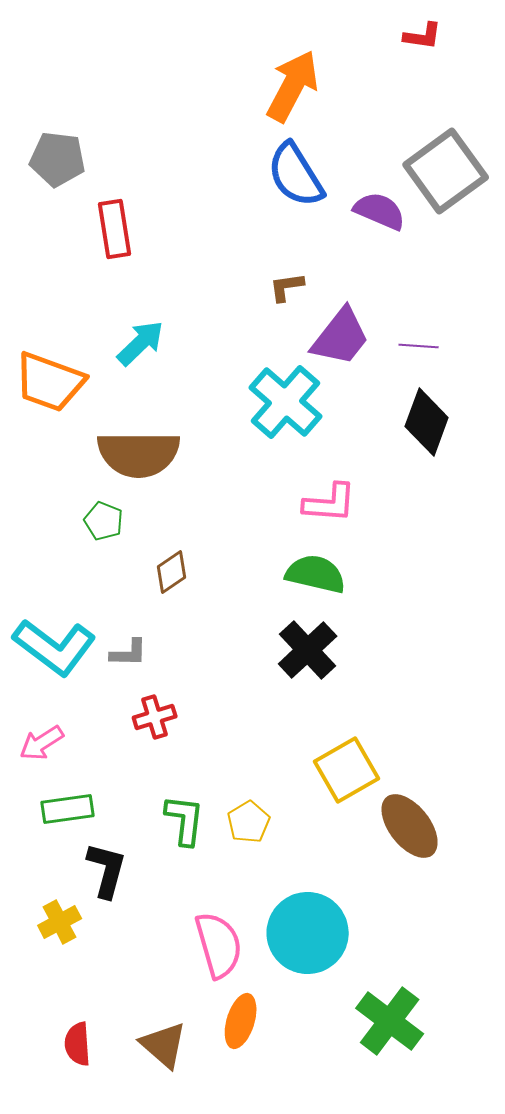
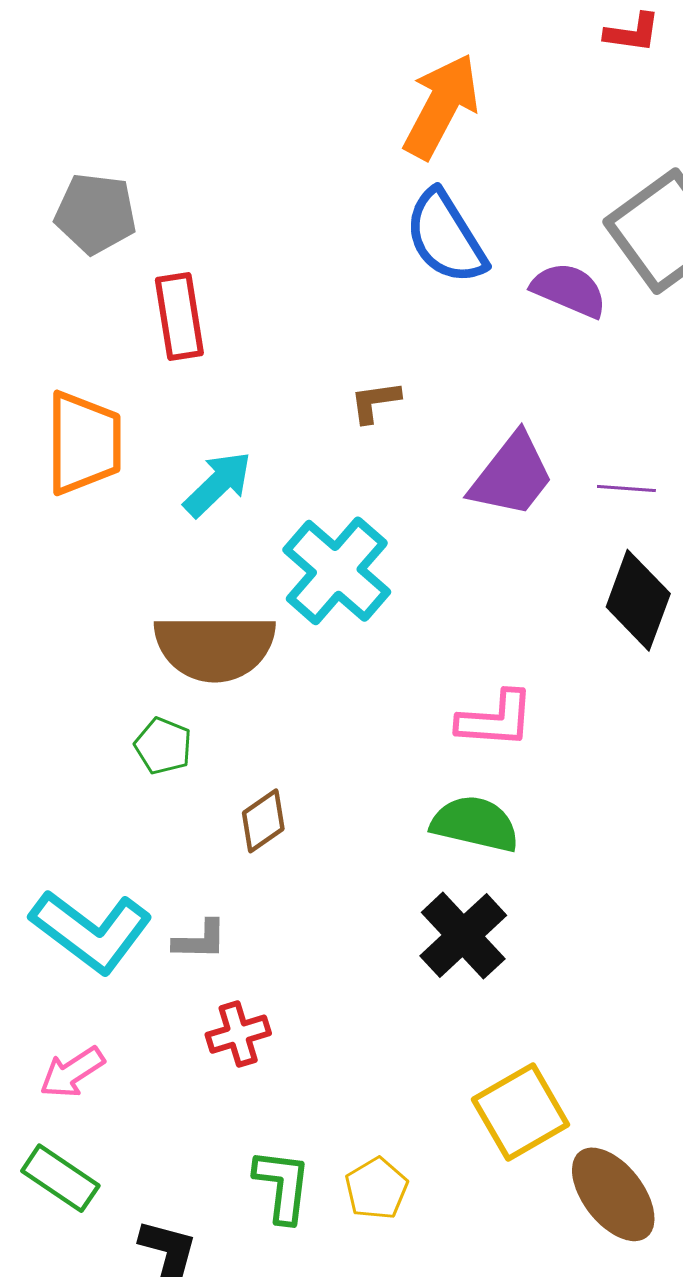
brown L-shape: (287, 287) -> (375, 402), moved
orange trapezoid: (50, 382) -> (84, 443), moved, turned -110
cyan cross: (286, 402) -> (337, 571), moved
green rectangle: (68, 809) -> (60, 1178), moved, turned 42

